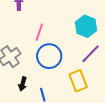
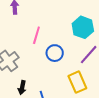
blue circle: (49, 56) -> (55, 53), moved, size x0.7

